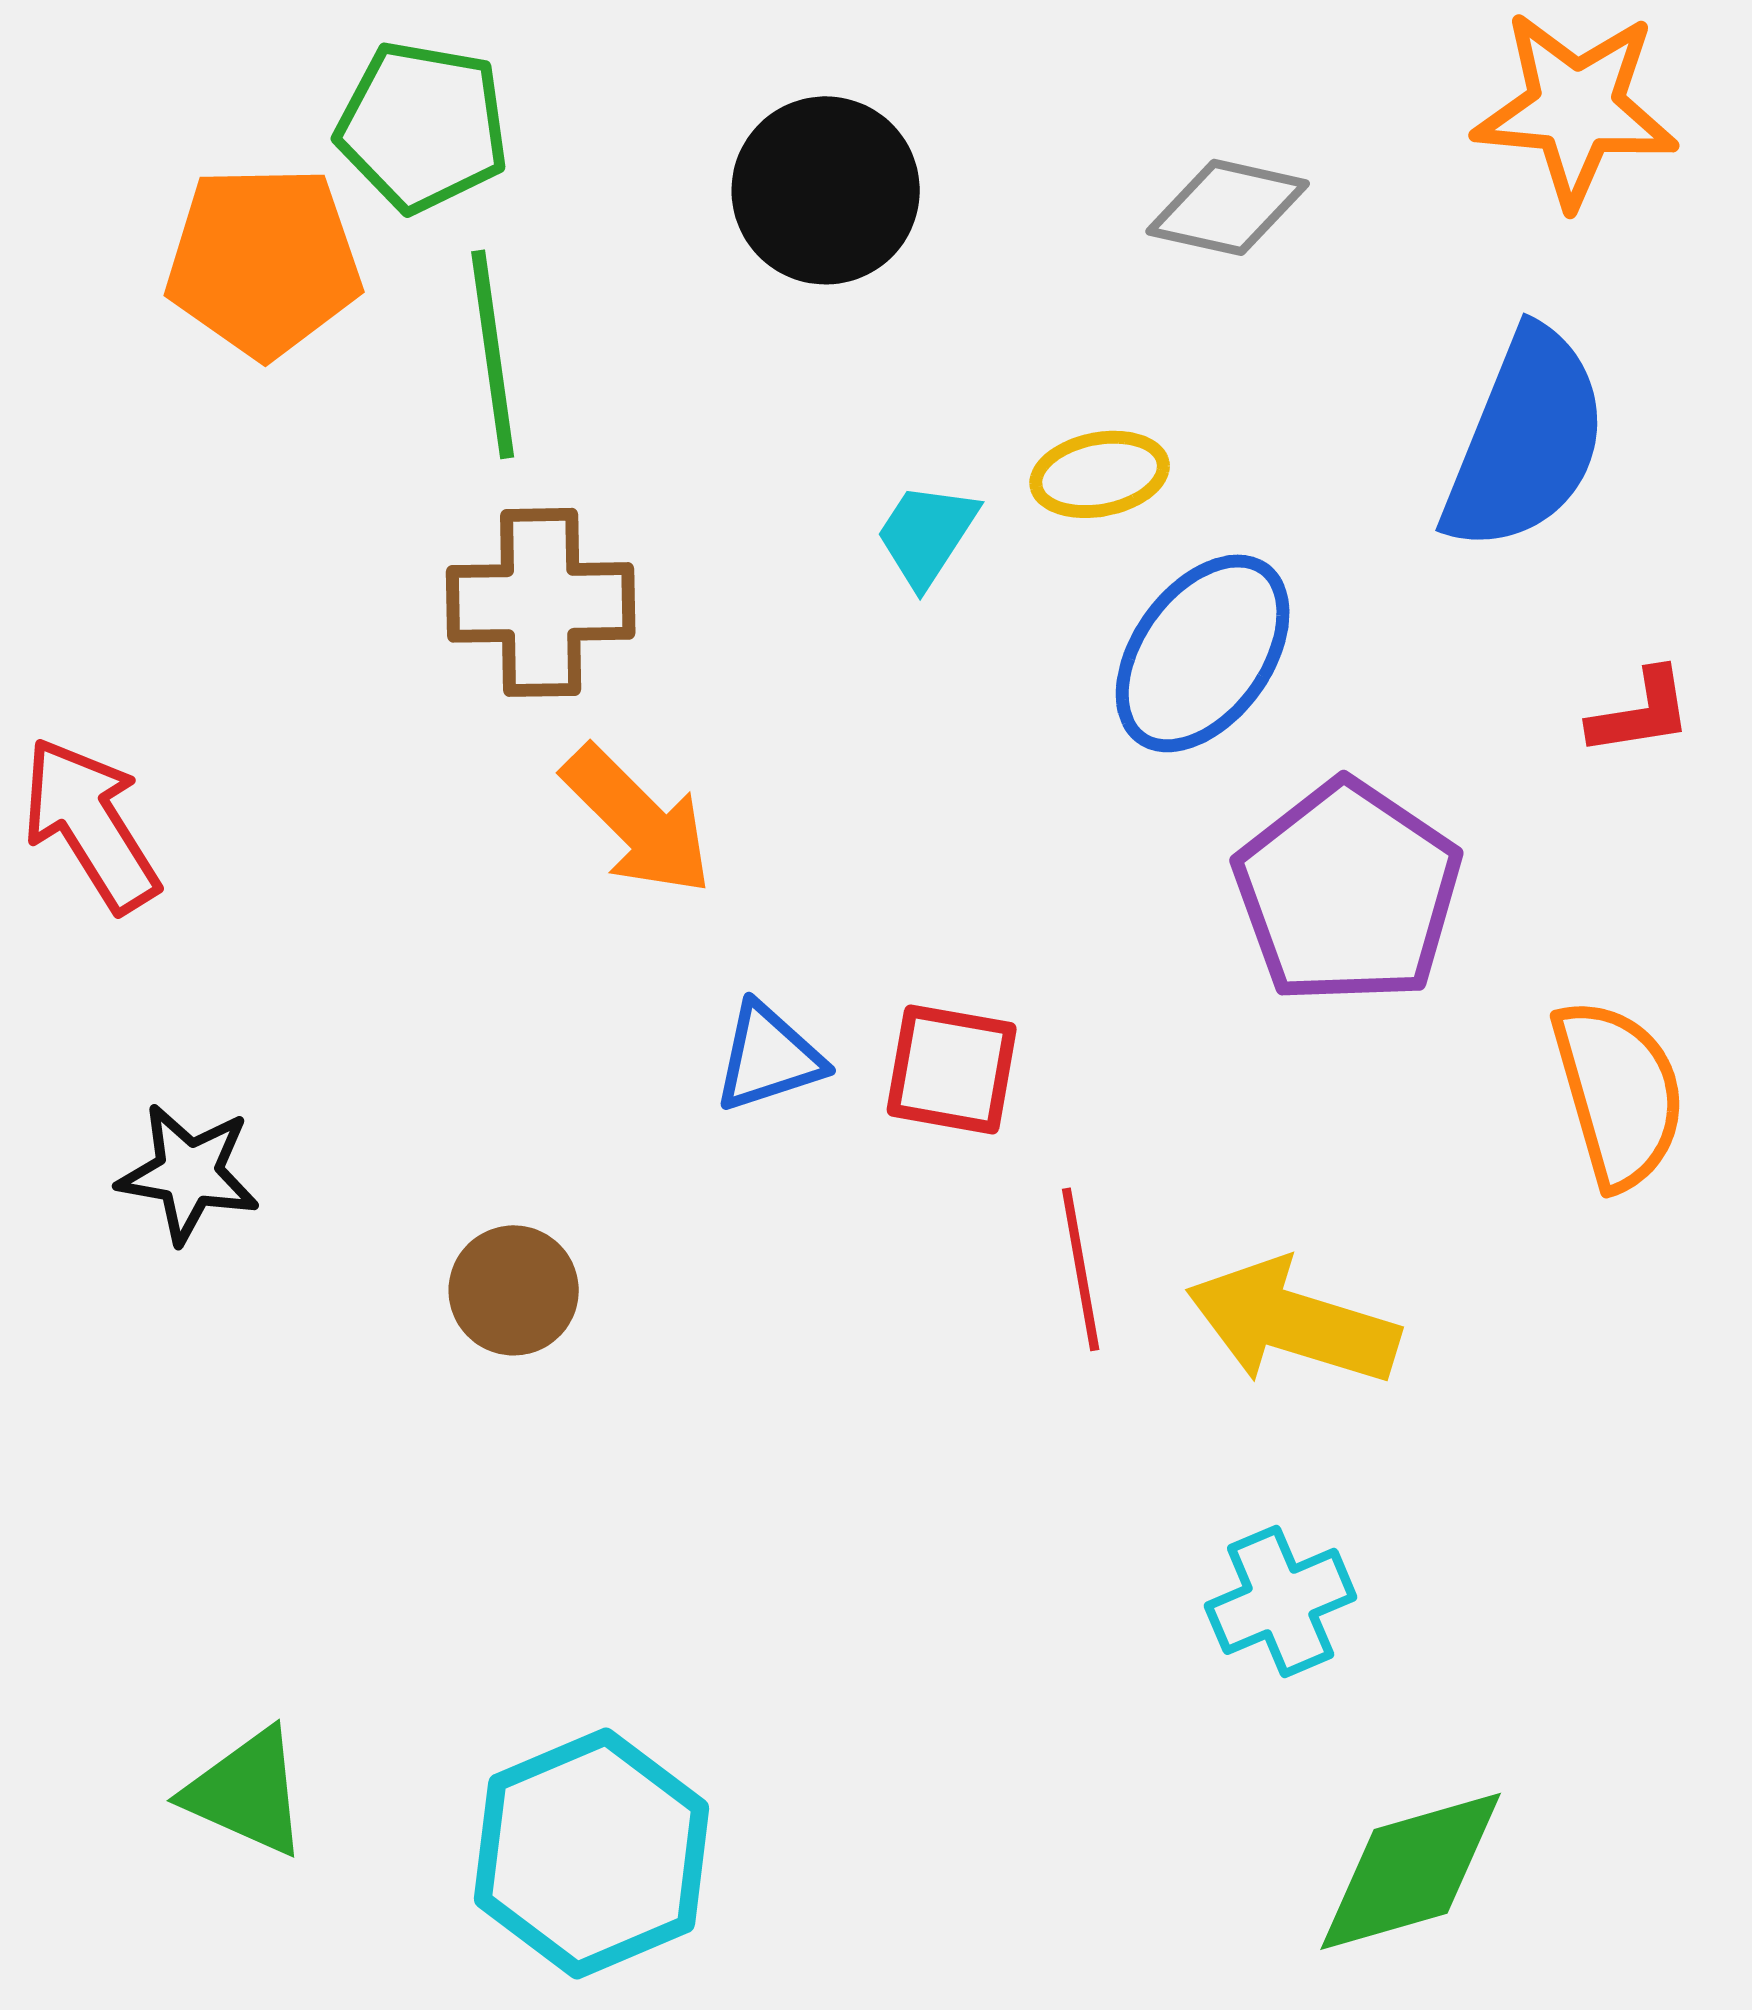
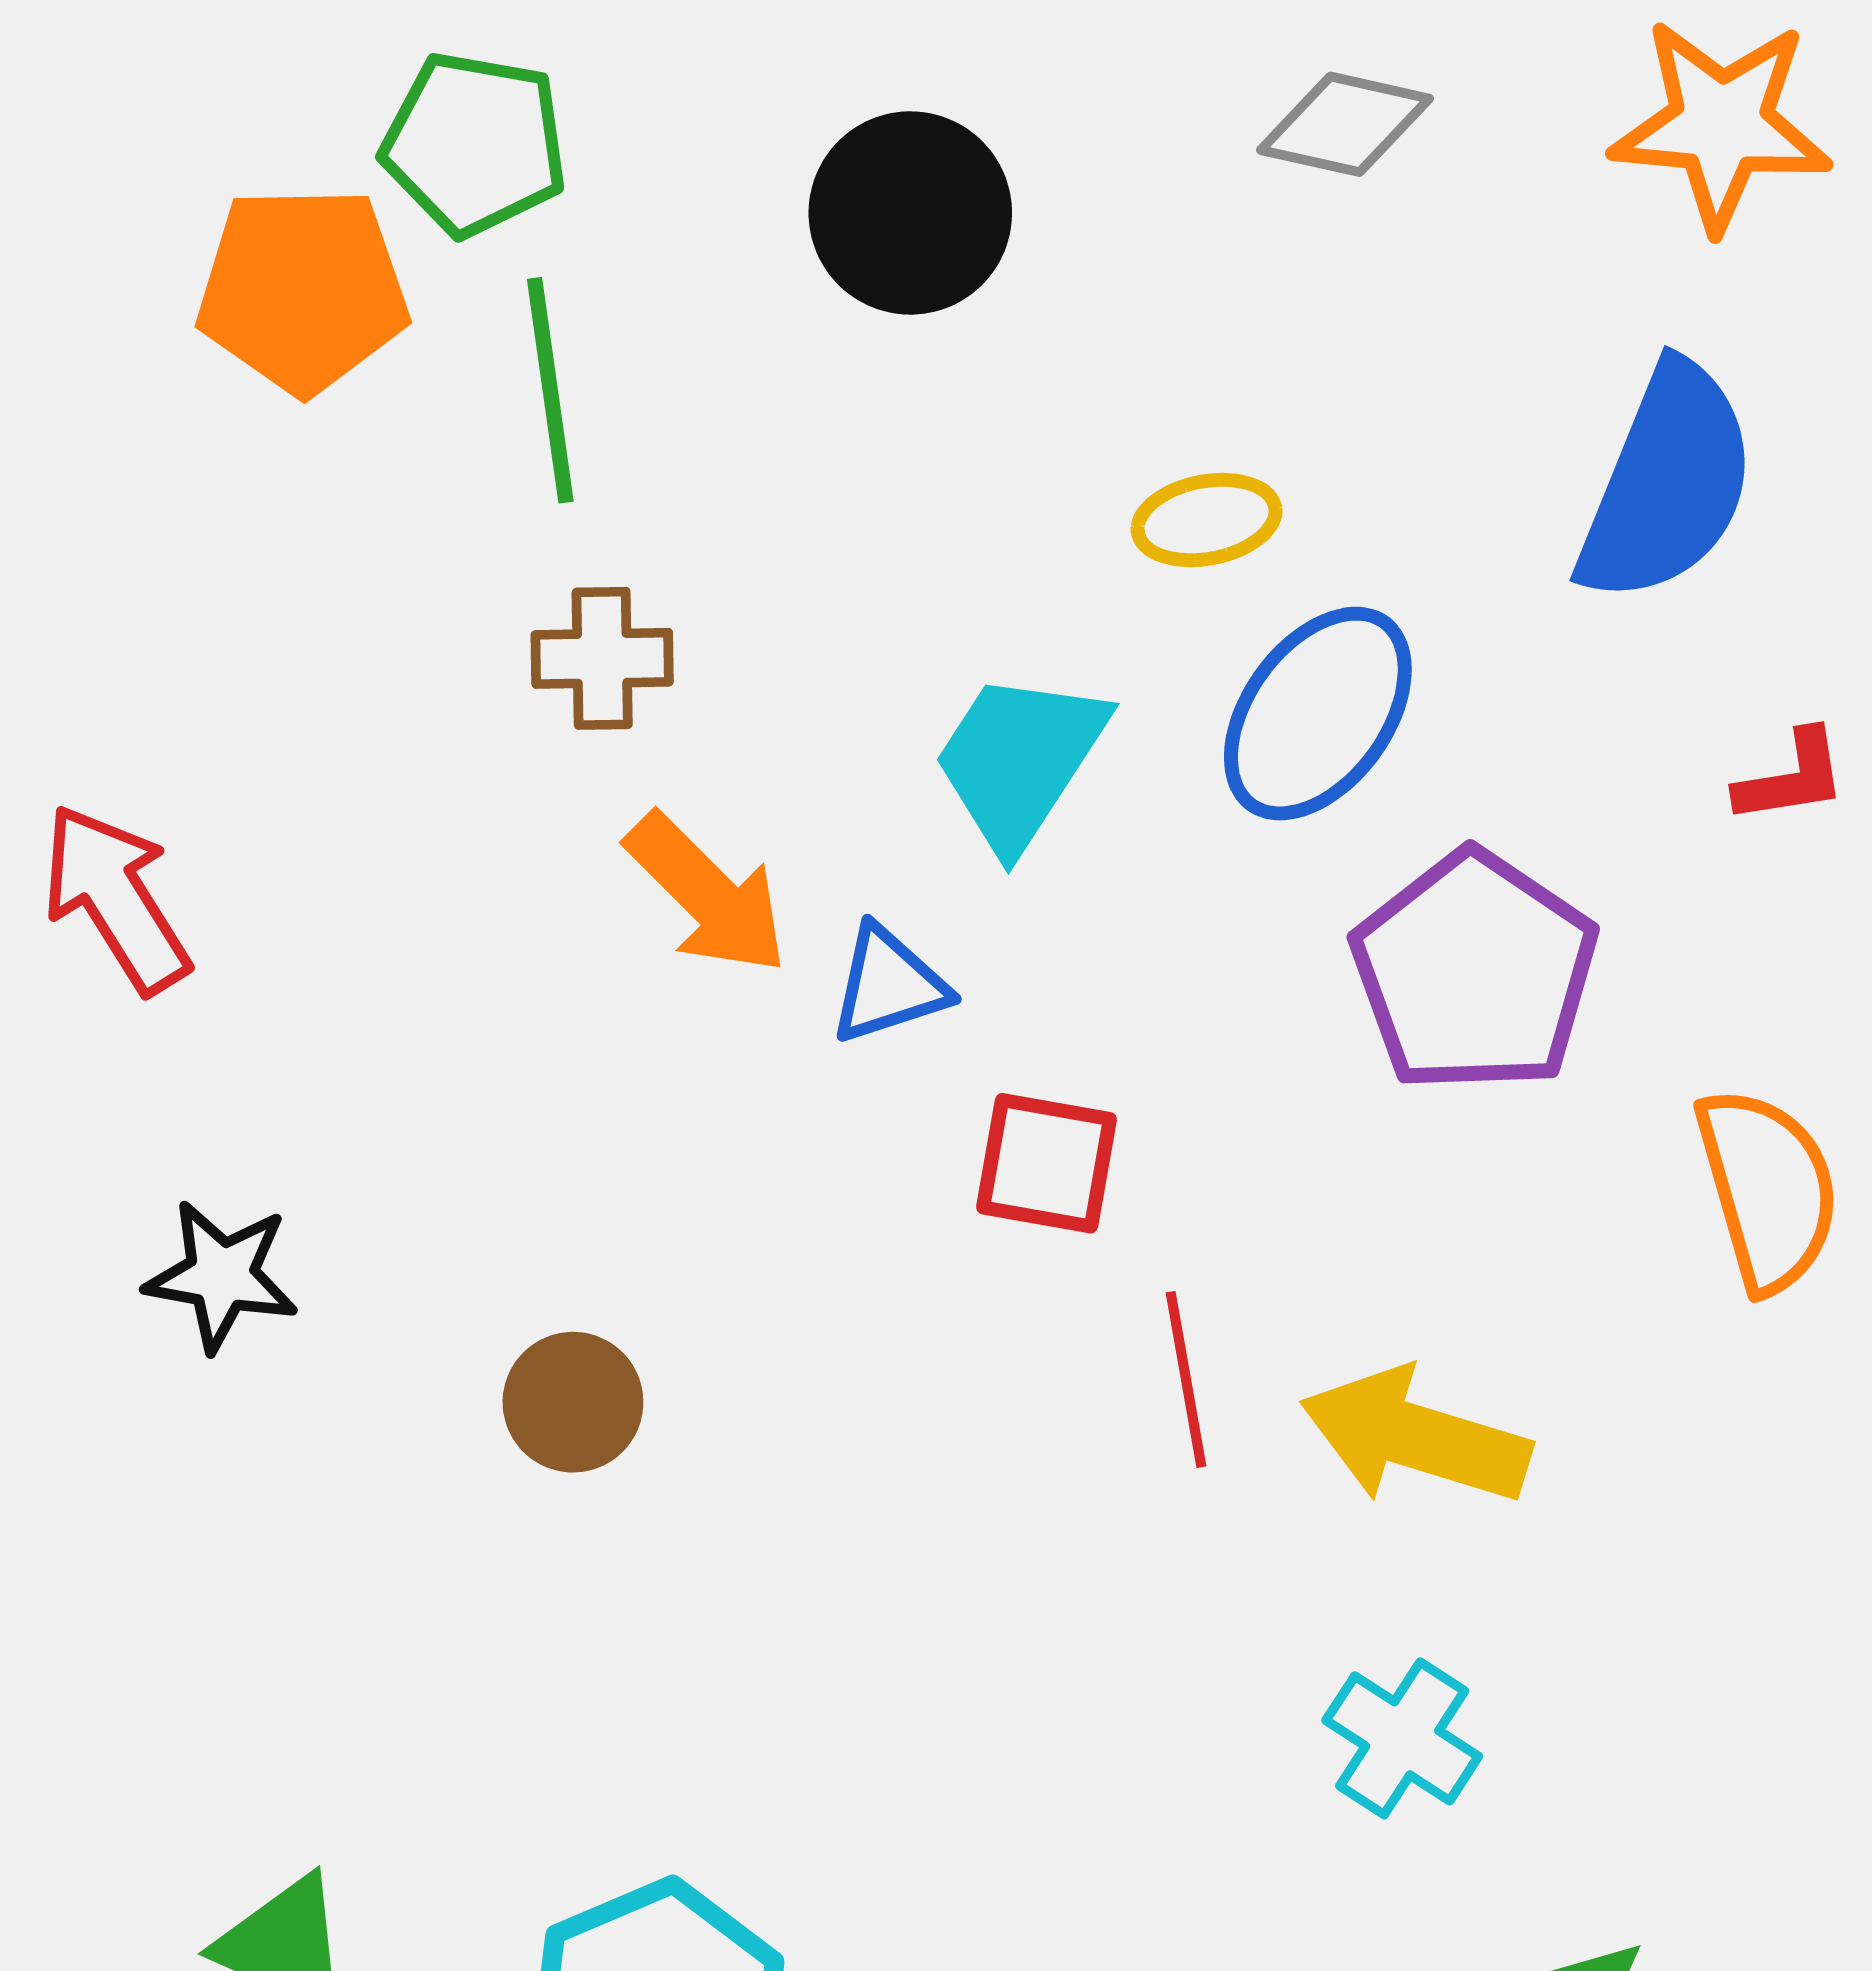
gray diamond: (1228, 207) -> (1345, 124), moved
cyan trapezoid: (927, 534) -> (1019, 760), moved, size x1.6
brown cross: (541, 602) -> (602, 658), size x0.7
blue triangle: (769, 1057) -> (889, 985), moved
cyan cross: (1281, 1601) -> (1402, 1738), turned -34

